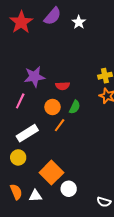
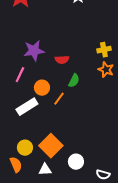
orange circle: (52, 107) -> (42, 88), moved
yellow circle: (18, 157) -> (25, 148), moved
white circle: (69, 189) -> (76, 162), moved
white triangle: (35, 196) -> (45, 170), moved

